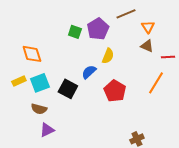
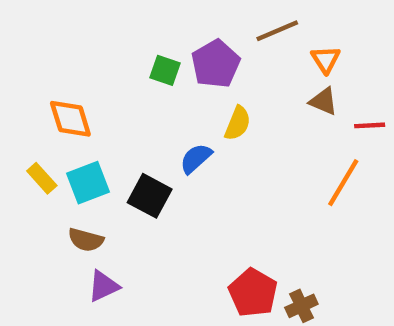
yellow rectangle: (19, 81) -> (42, 178), turned 72
red pentagon: (115, 91) -> (253, 293), moved

